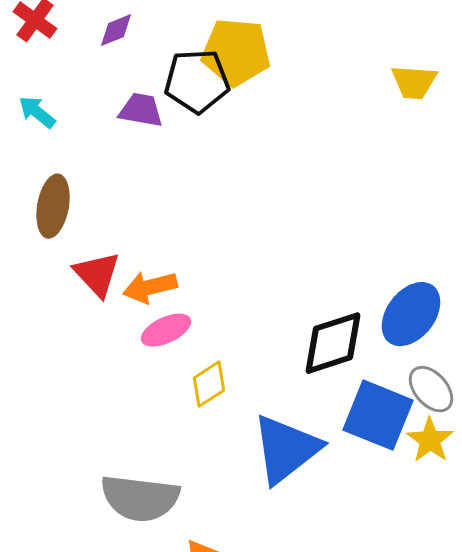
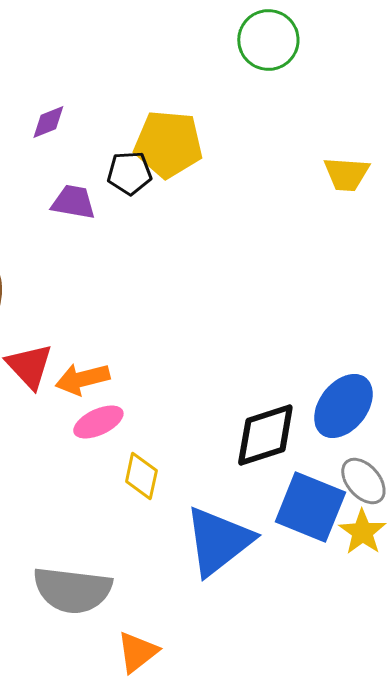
black pentagon: (197, 81) -> (129, 173), size x0.7
yellow diamond: (209, 384) -> (141, 476), turned -45

